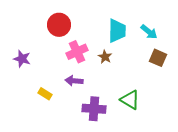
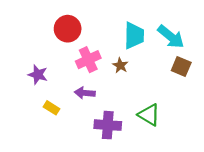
cyan arrow: (149, 32) -> (171, 37), size x1.4
purple star: (22, 59) -> (38, 75), moved

